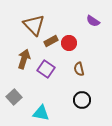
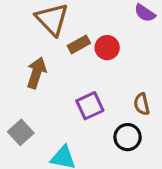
purple square: (46, 69) -> (90, 106), moved, turned 30
brown semicircle: (79, 69) -> (142, 104), moved

